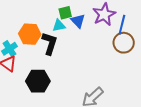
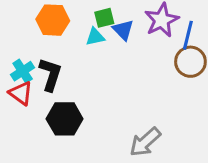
orange hexagon: (30, 34) -> (53, 20), moved
black L-shape: (50, 43) -> (50, 74), moved

